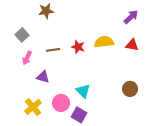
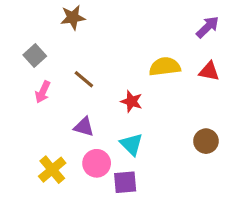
red star: (78, 47) -> (131, 101), moved
brown line: (53, 50) -> (84, 79), turned 48
purple triangle: (43, 77) -> (84, 127), moved
purple square: (79, 115) -> (125, 182), turned -35

